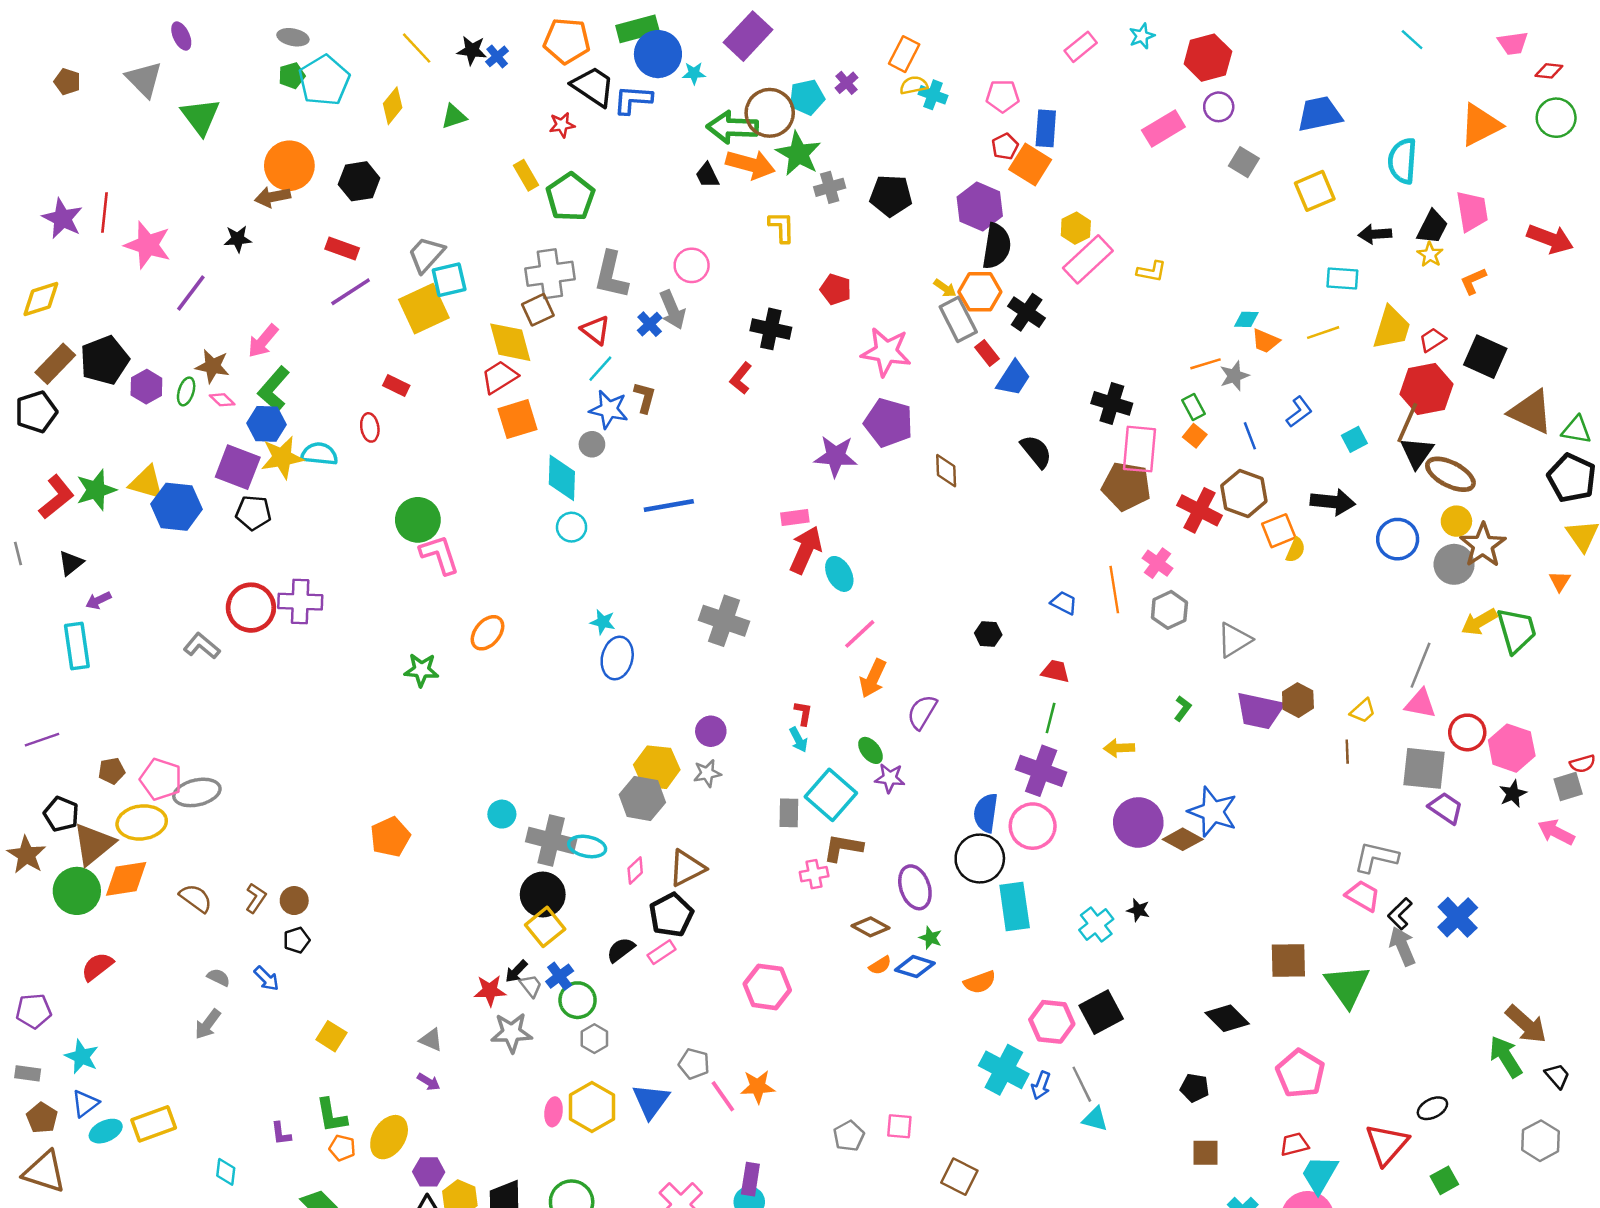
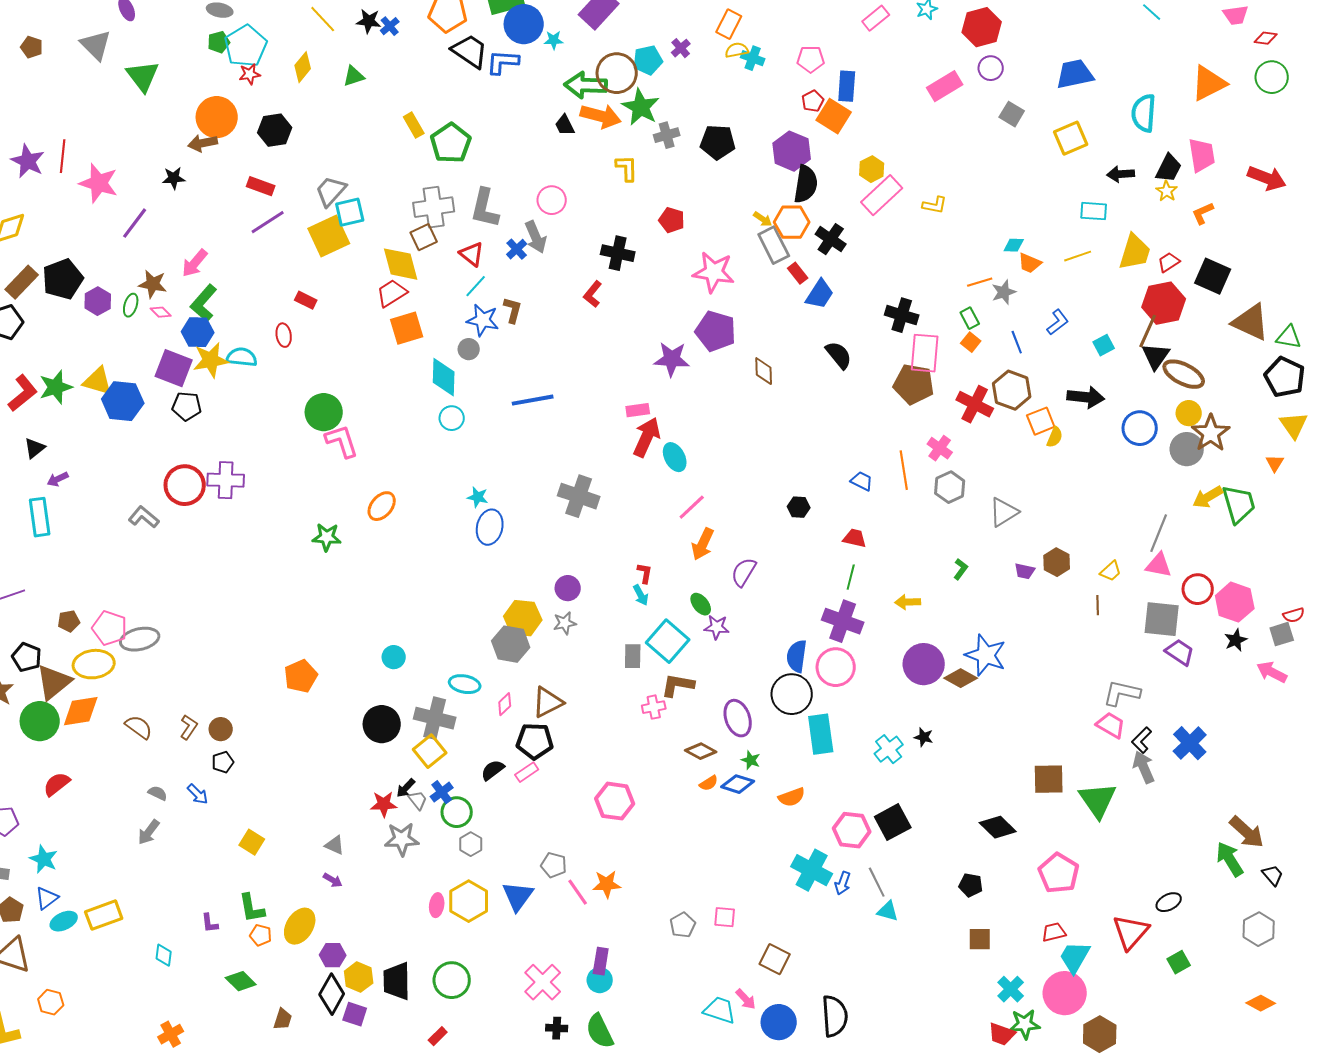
red star: (562, 125) -> (250, 74), moved
purple trapezoid: (1260, 711) -> (1025, 571), size x0.5
gray cross: (551, 840) -> (435, 718), moved
black circle: (543, 895) -> (382, 724), moved
black pentagon: (671, 915) -> (535, 741), turned 30

